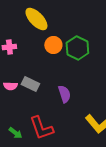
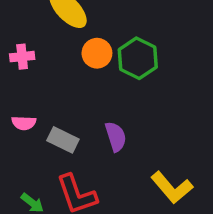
gray rectangle: (30, 84) -> (63, 140), moved

